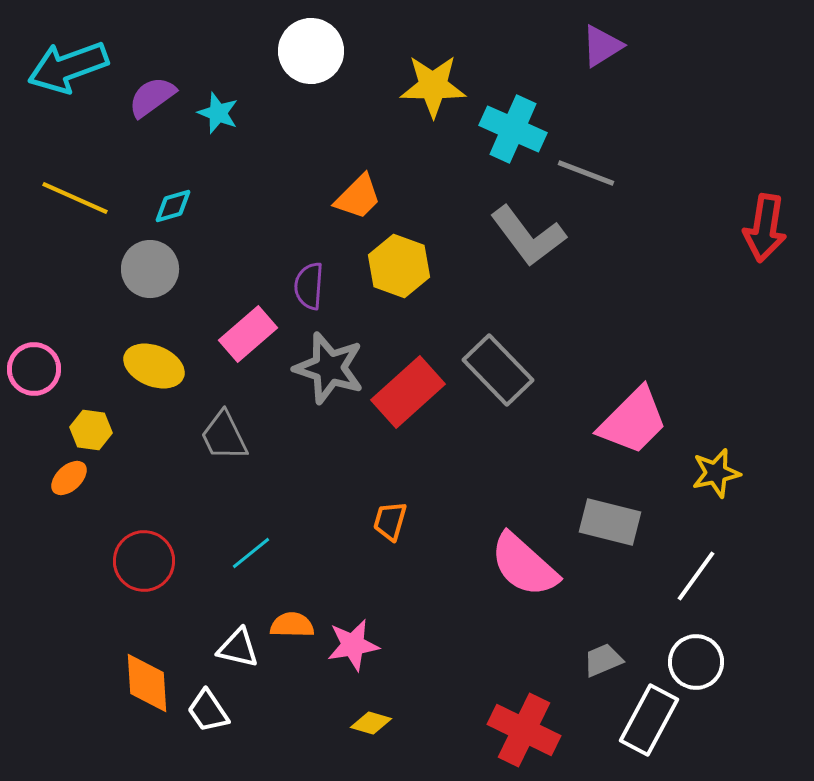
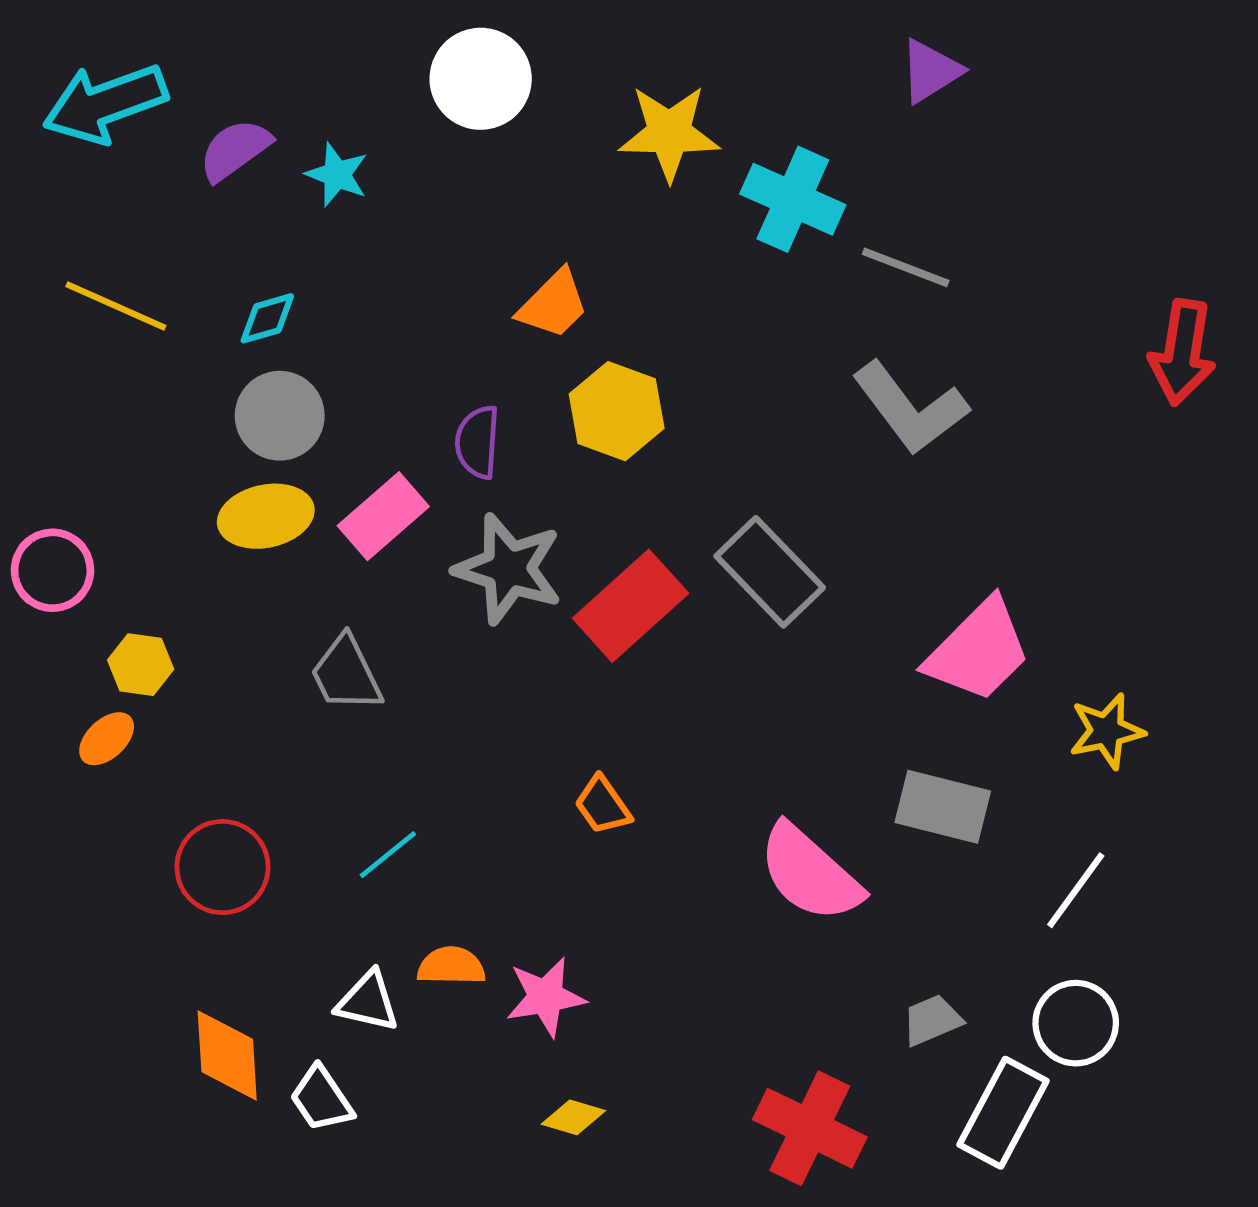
gray L-shape: (528, 236) -> (910, 408), moved
gray circle: (150, 269) -> (280, 416), moved
yellow ellipse: (154, 366) -> (266, 516), moved, turned -34
orange trapezoid: (390, 521) -> (603, 805), turned -51

